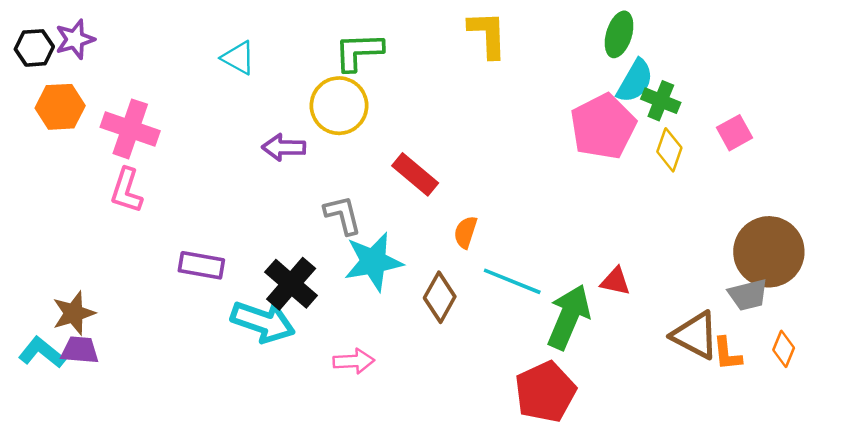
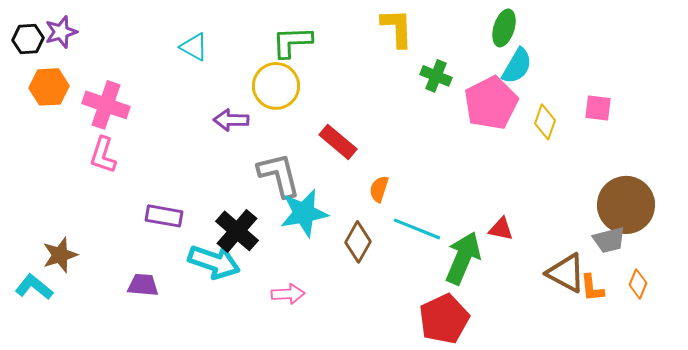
green cross: (661, 101) -> (436, 76), moved
pink square: (734, 133) -> (598, 108), turned 36
gray L-shape: (343, 215) -> (279, 175), size x1.4
purple trapezoid: (80, 350) -> (143, 285), moved

